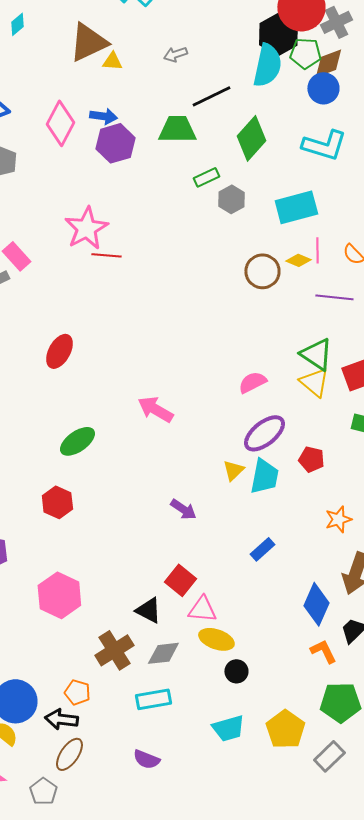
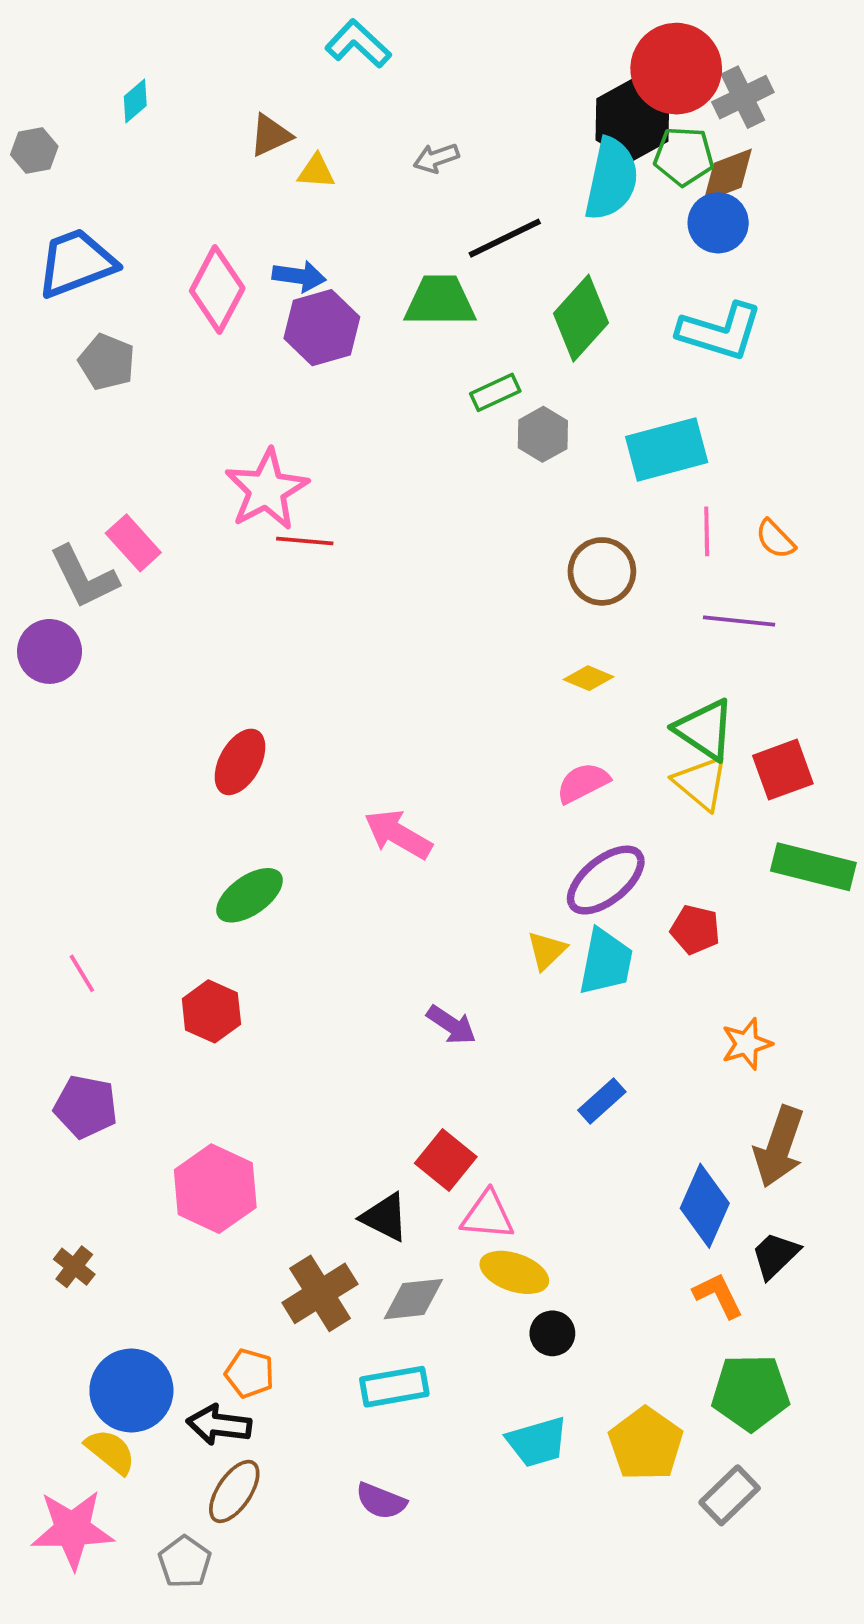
brown triangle: (88, 42) -> (270, 135), size x0.6
yellow diamond: (298, 260) -> (589, 678), moved
red ellipse: (59, 351) -> (240, 762), moved

